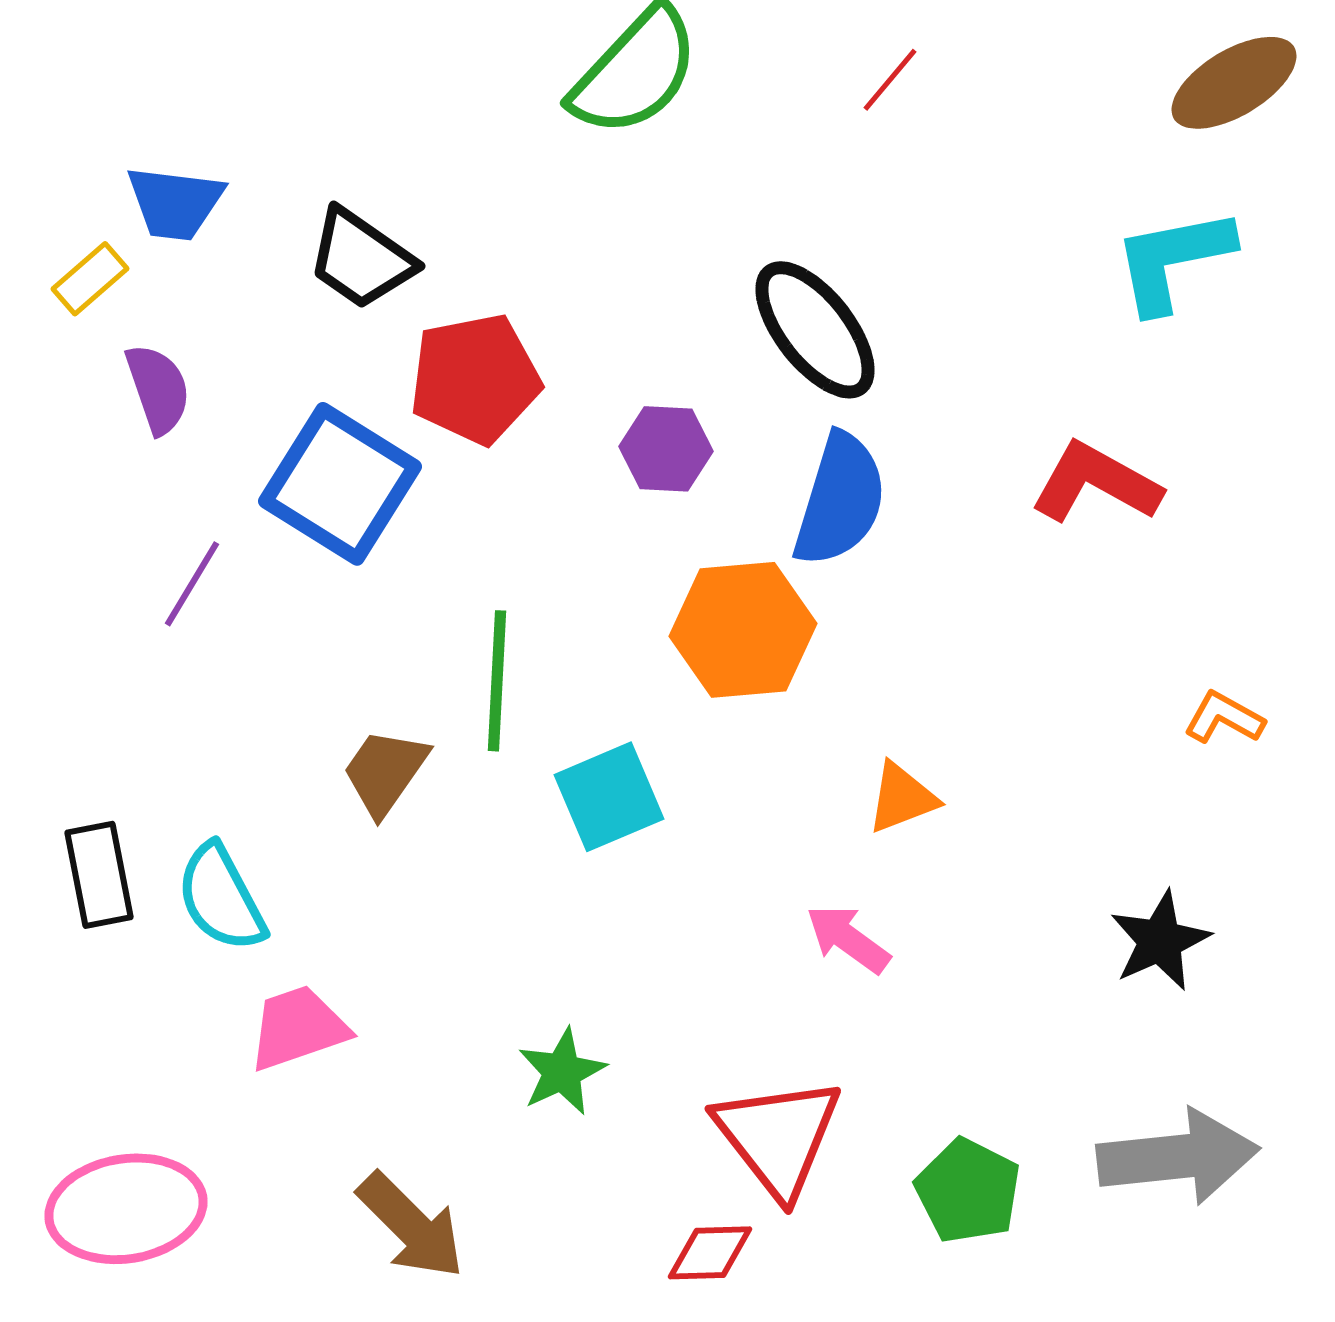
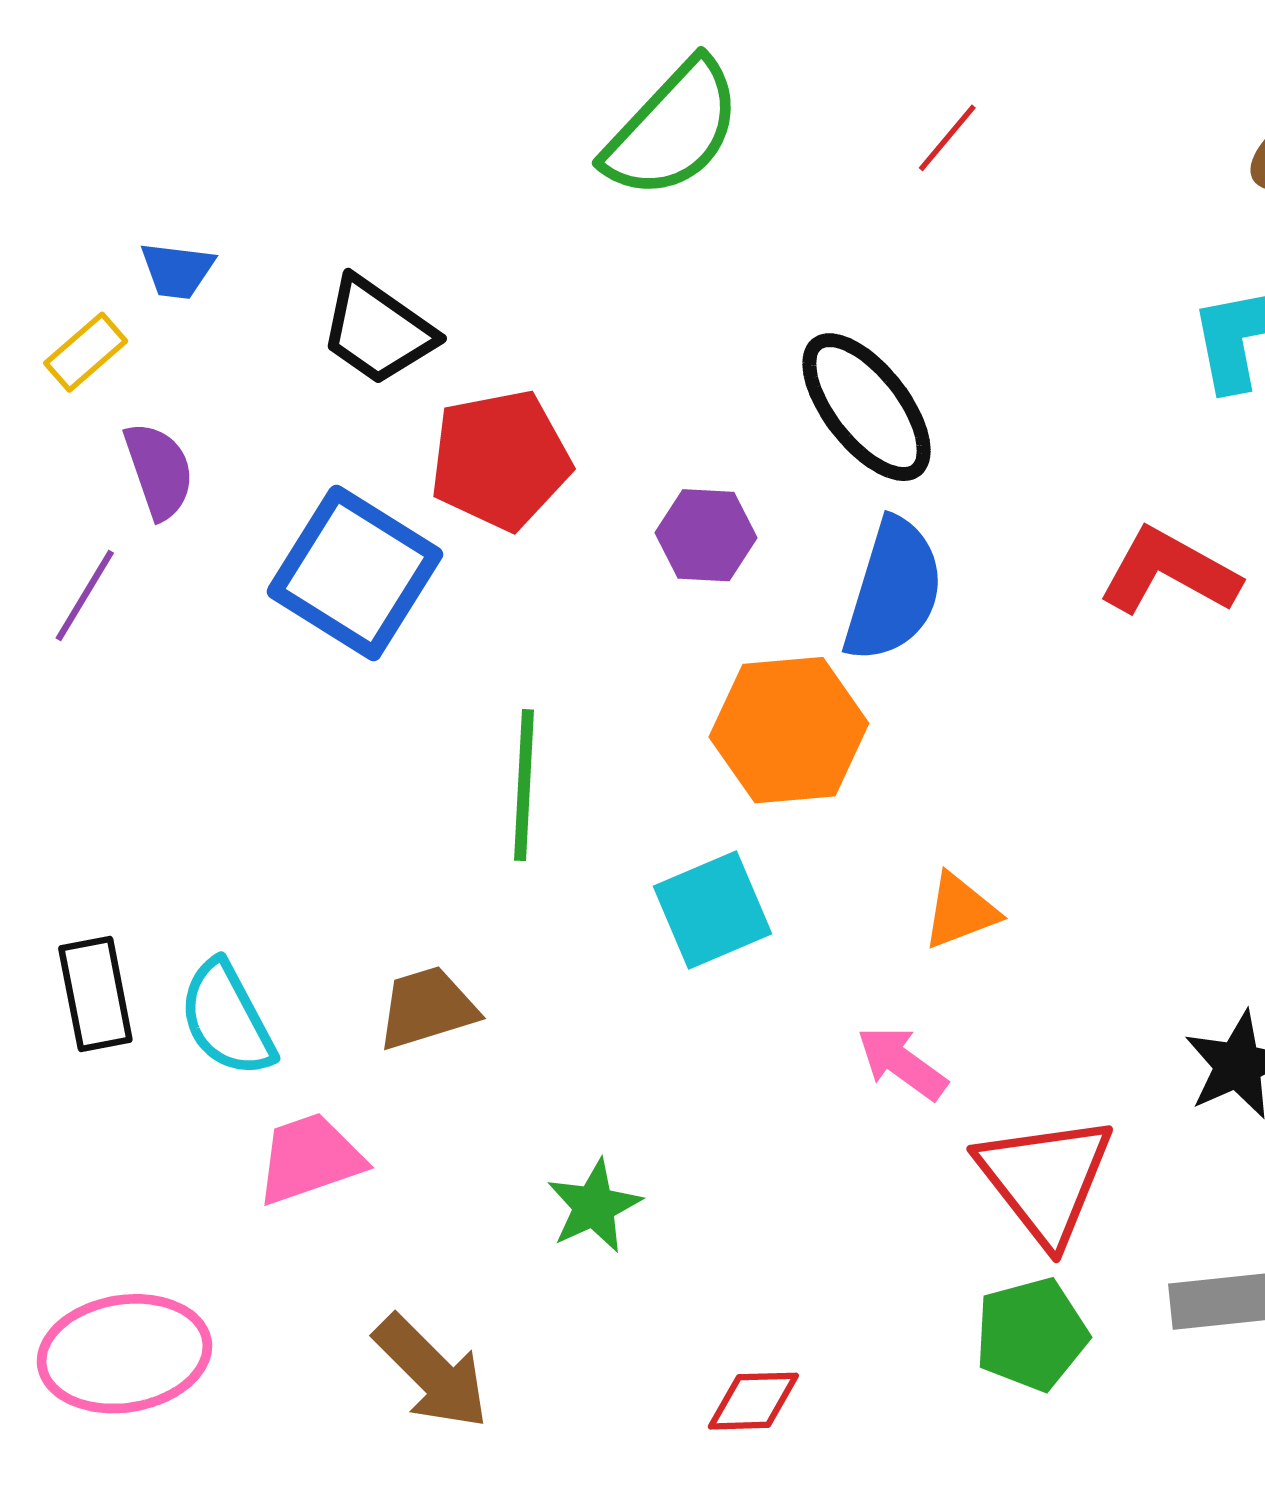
blue trapezoid: (175, 203) -> (177, 270), size x0.7
purple line: (192, 584) -> (85, 596), moved
brown trapezoid: (385, 772) -> (427, 1008), moved, turned 38
cyan square: (609, 797) -> (712, 910), moved
red triangle: (778, 1137) -> (1045, 1179), moved
green pentagon: (968, 1191) -> (1031, 1334), turned 30

